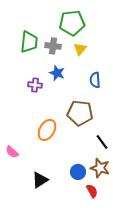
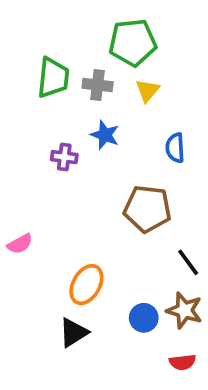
orange ellipse: (47, 130) -> (86, 285), moved
pink semicircle: (12, 152) -> (20, 244), moved, turned -72
red semicircle: (92, 191) -> (183, 362), moved, turned 112

